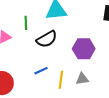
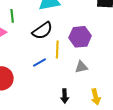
green line: (26, 23) -> (12, 16), moved
yellow line: (61, 80) -> (57, 50), moved

